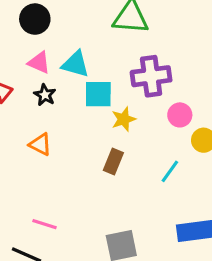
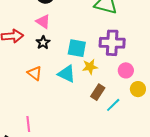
cyan triangle: (75, 64) -> (67, 74), moved
brown rectangle: (113, 161) -> (98, 92), moved
pink line: (45, 224) -> (28, 124), turned 56

